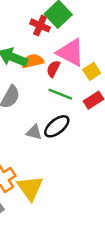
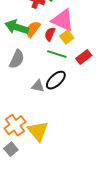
orange semicircle: (33, 61) -> (33, 29), turned -36
yellow square: (92, 71) -> (67, 37), moved

